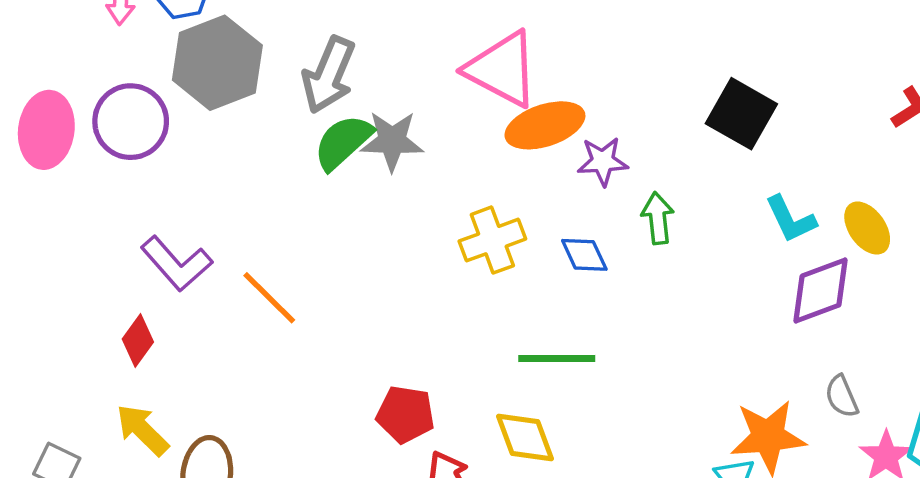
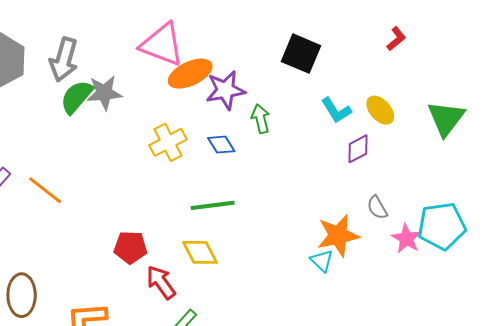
purple star: (603, 161) -> (225, 90), size x1.4
purple diamond: (820, 291) -> (358, 149), size x0.7

